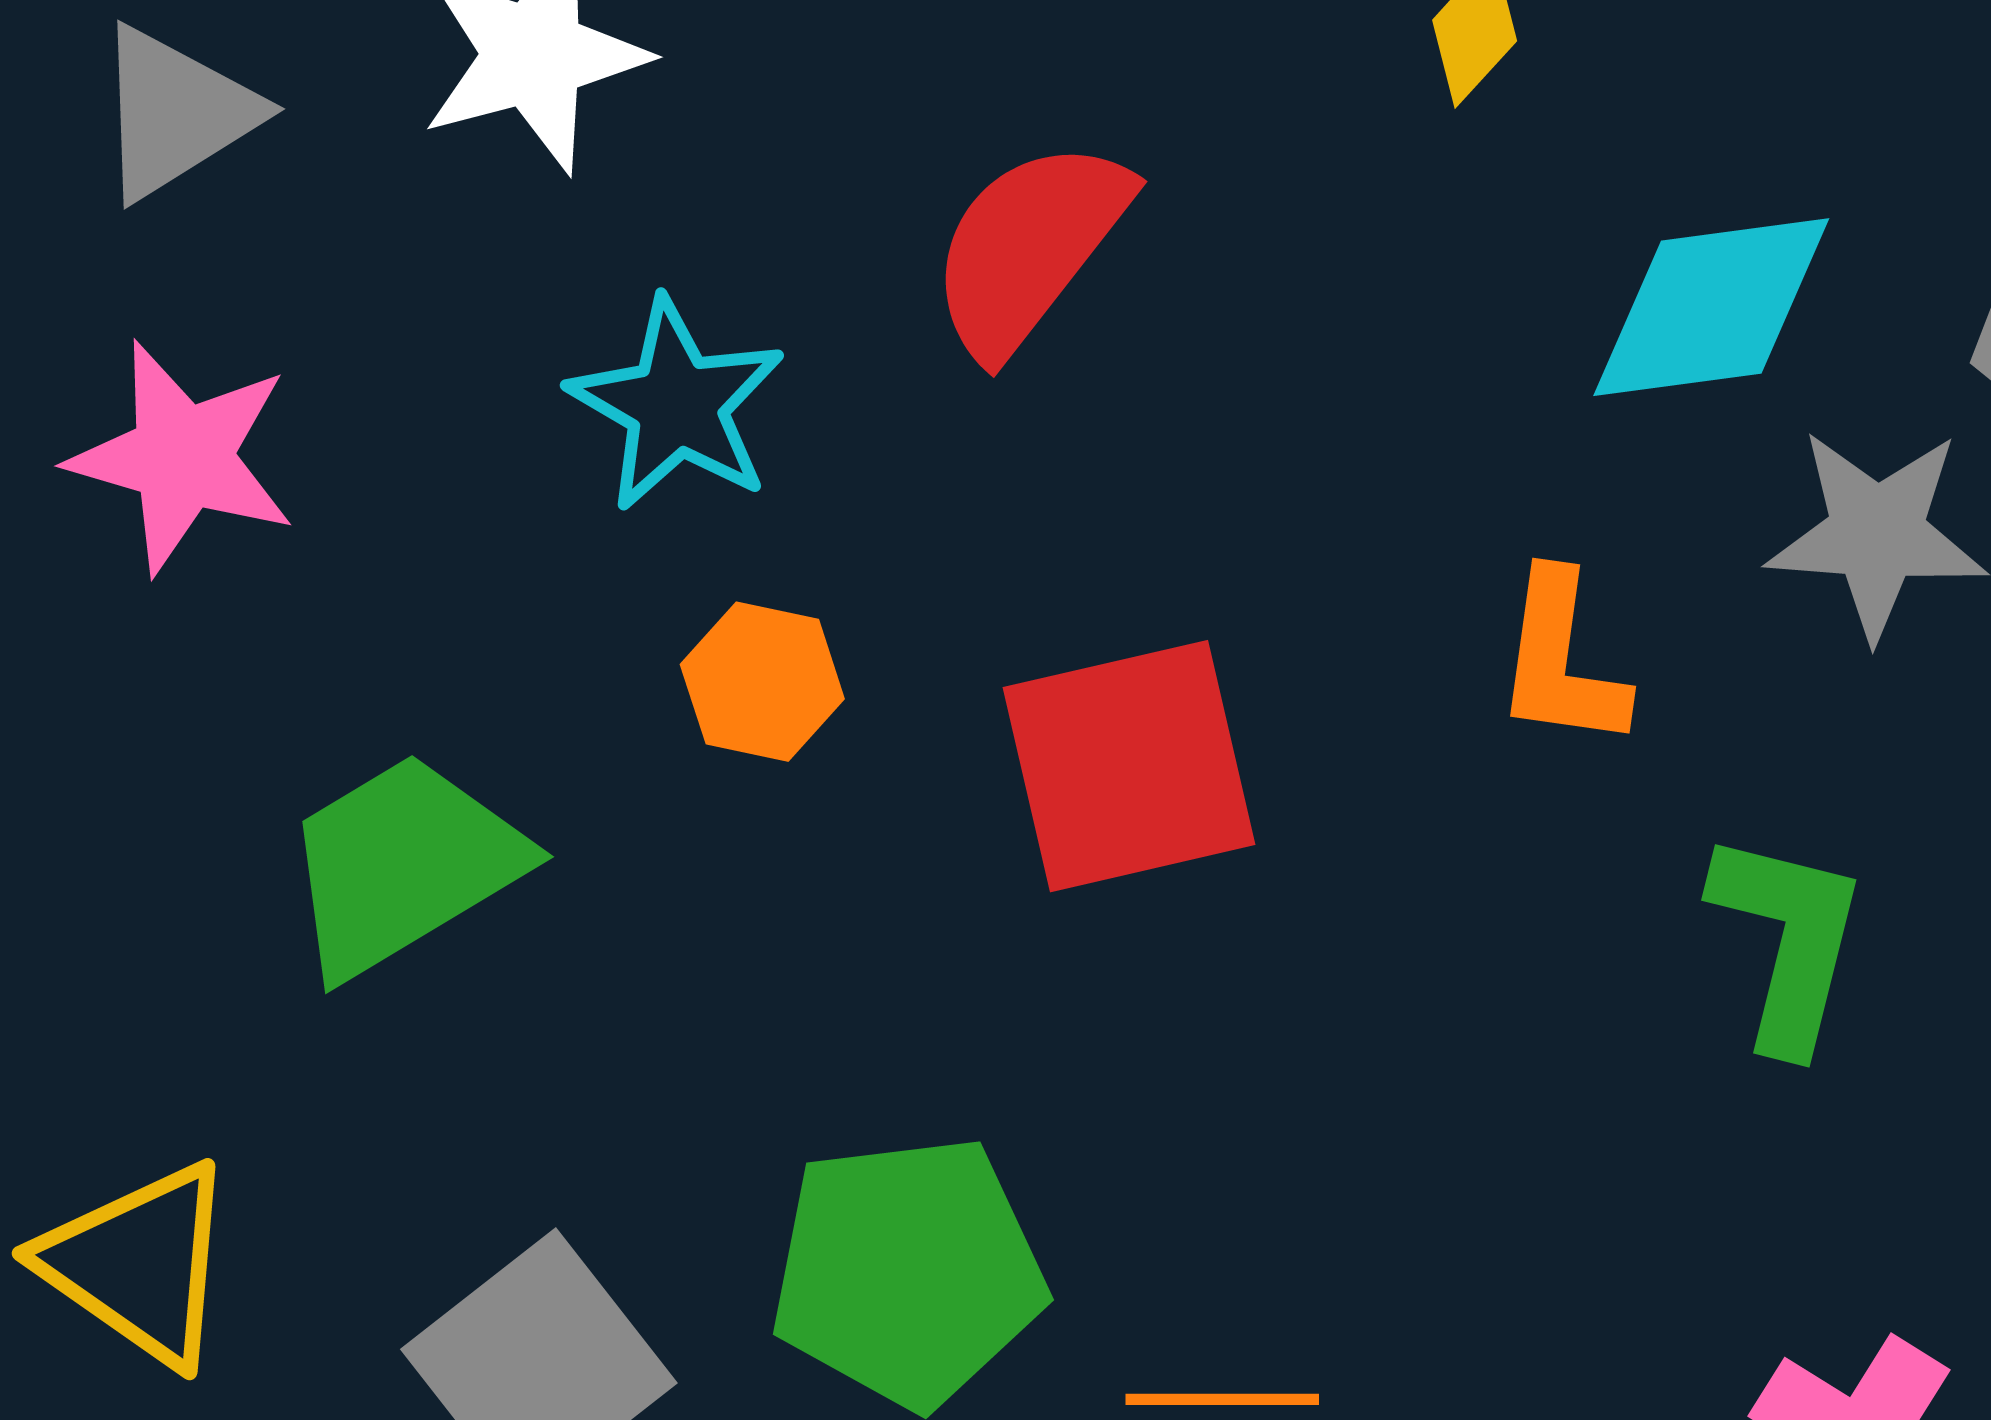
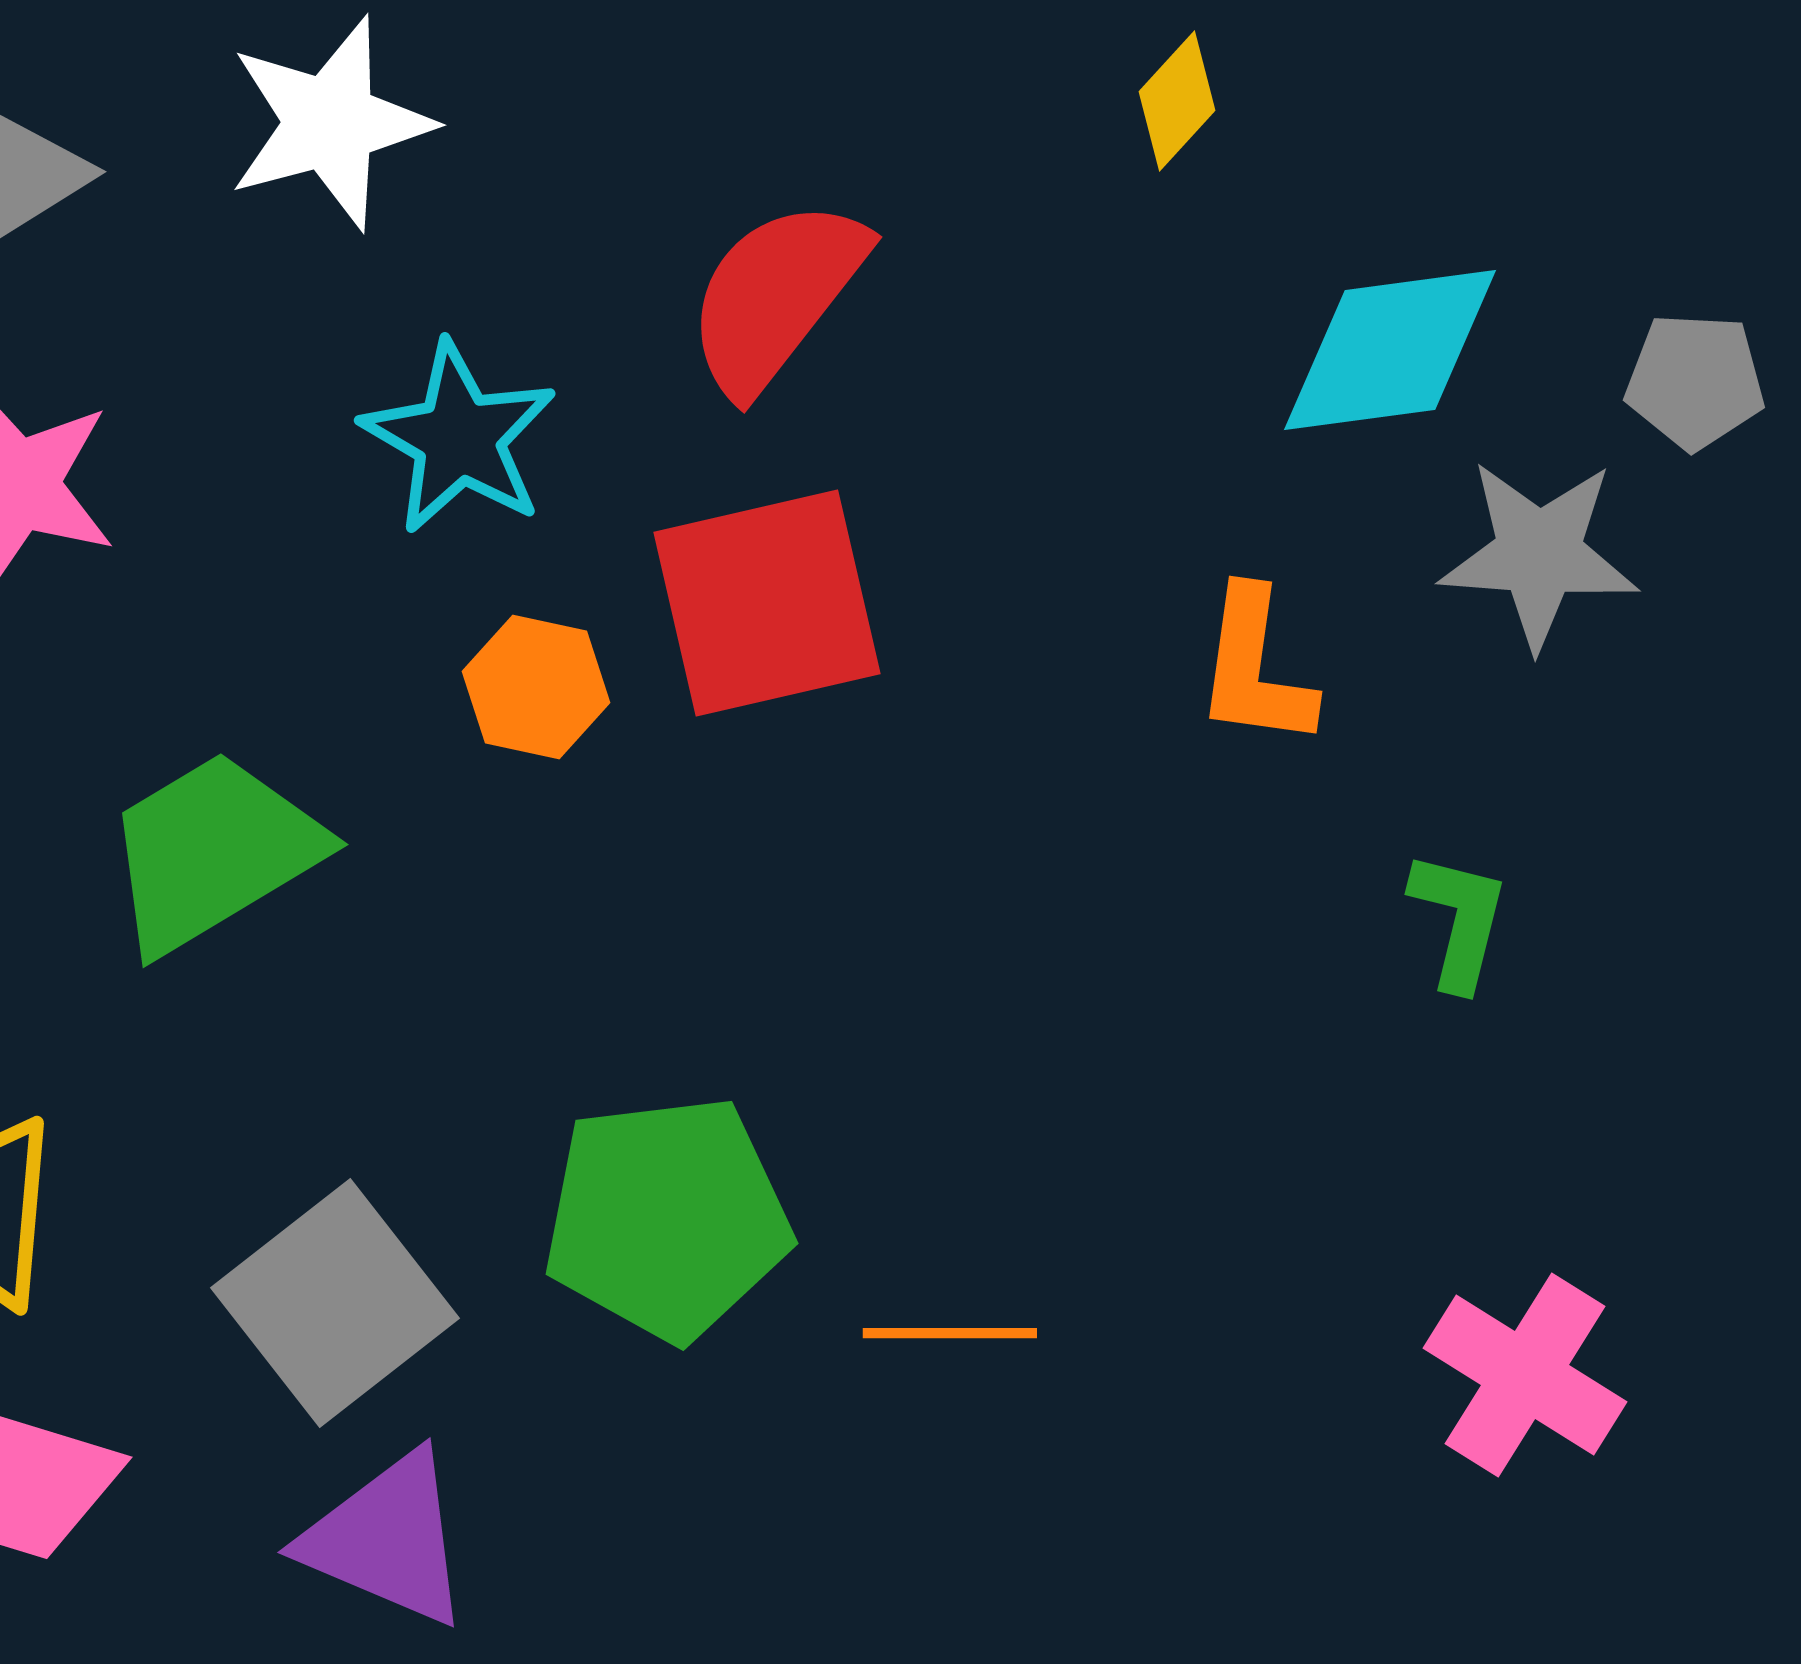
red square: (1129, 766) -> (767, 603), moved
green L-shape: (1788, 940) -> (1459, 920), size x0.7

